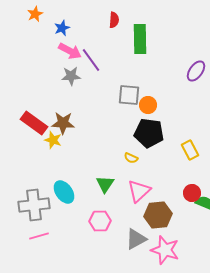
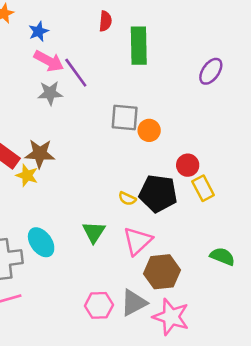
purple ellipse: (196, 71) -> (211, 71), moved
black pentagon: (149, 133) -> (158, 193), moved
red circle: (192, 193) -> (188, 165), moved
pink hexagon: (100, 221) -> (99, 305), moved

